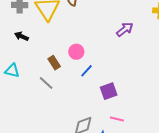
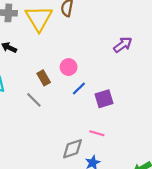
purple square: (109, 91) -> (104, 99), moved
pink line: (117, 119) -> (97, 133), moved

